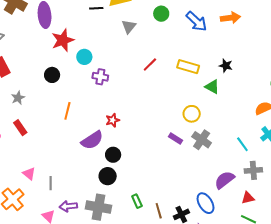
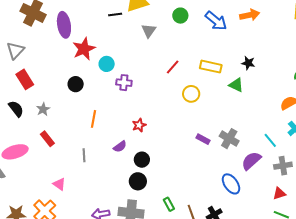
yellow circle: (192, 114) -> (191, 94), moved
purple semicircle: (92, 140) -> (120, 147), size x0.6
purple semicircle: (224, 180) -> (251, 161), moved
gray line: (51, 183) -> (84, 155), moved
blue ellipse: (206, 203) -> (231, 184), moved

